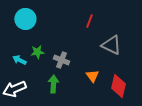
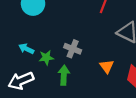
green star: (37, 52) -> (46, 58), moved

